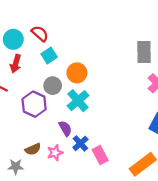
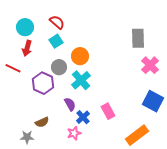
red semicircle: (40, 34) -> (57, 22), moved
pink star: (55, 153) -> (74, 133), moved
pink rectangle: (100, 155) -> (108, 111), moved

